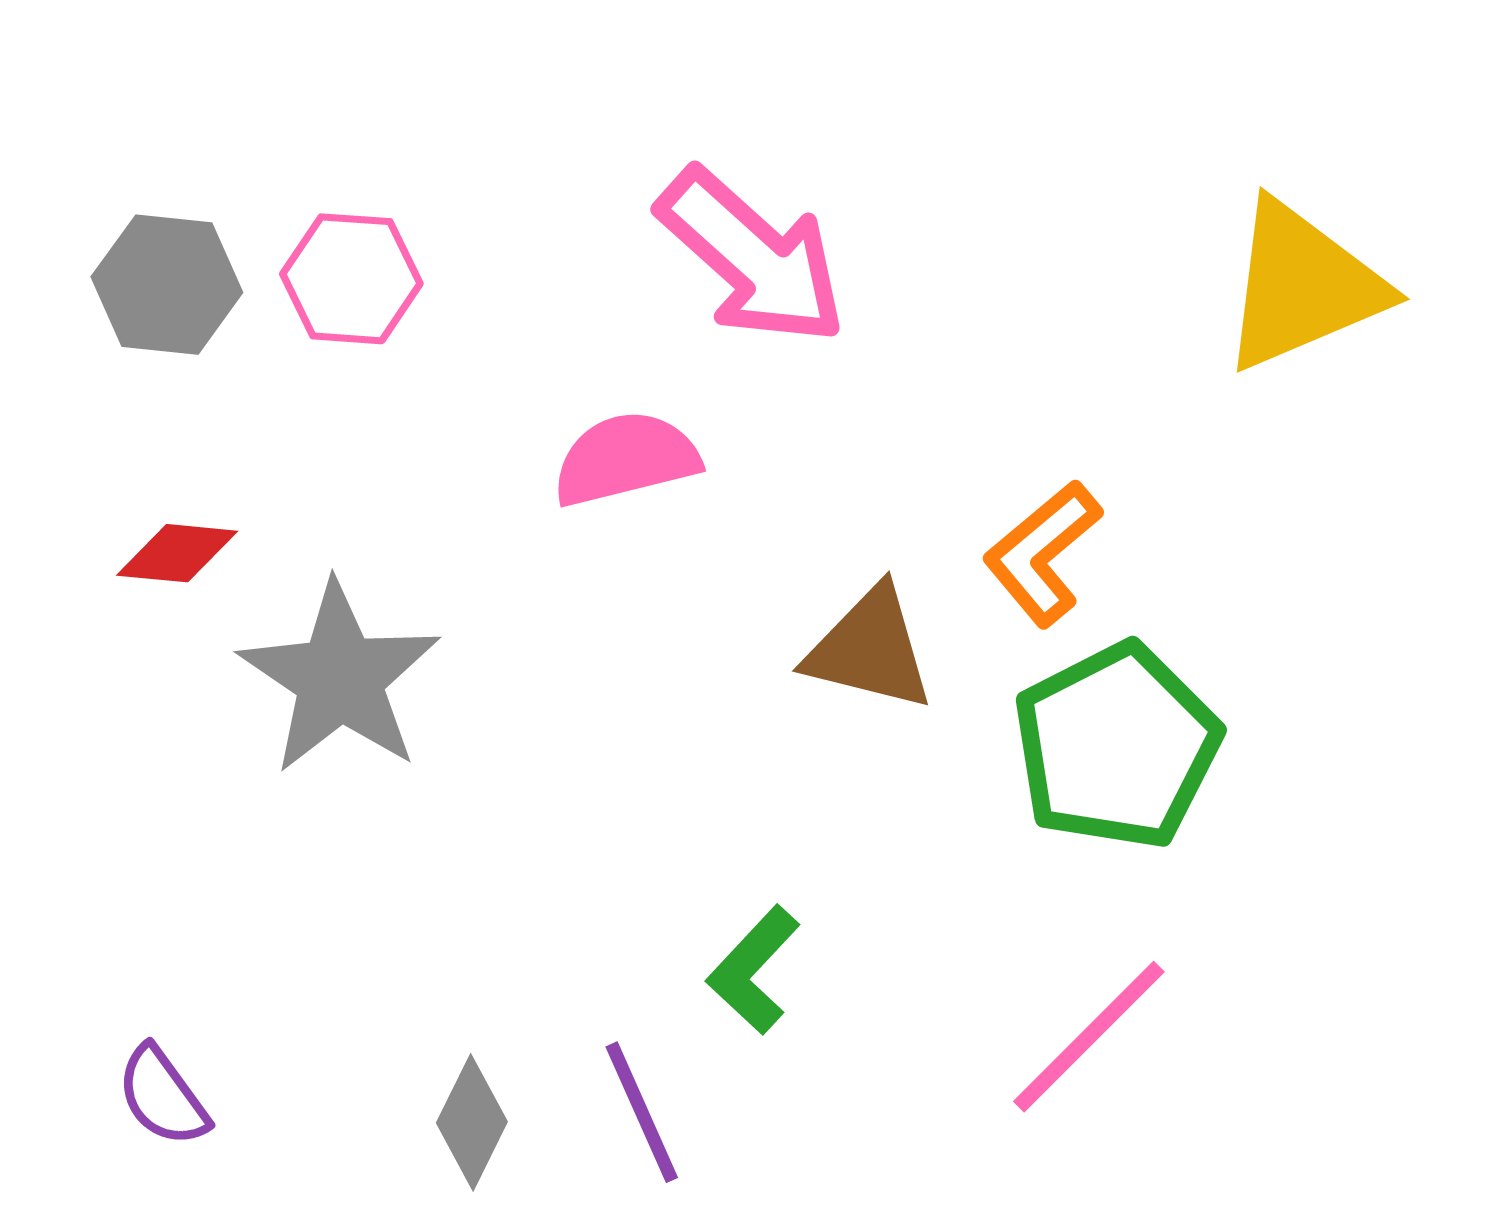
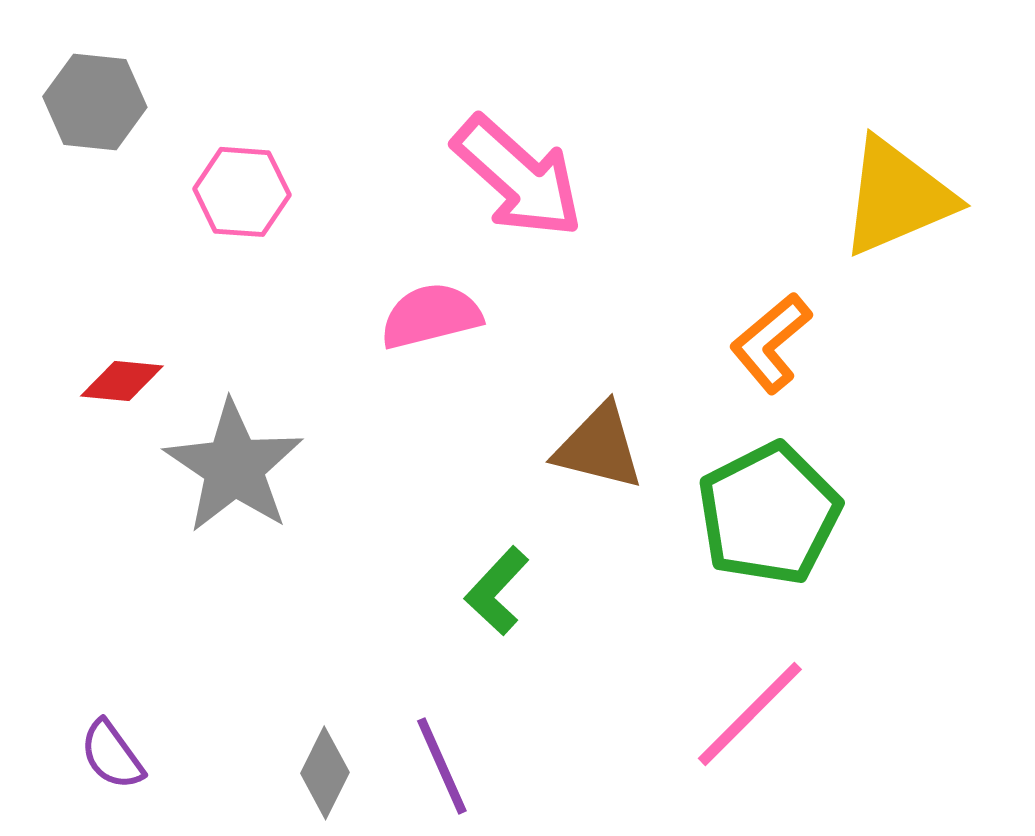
gray hexagon: (167, 285) -> (95, 102), moved
orange L-shape: (1042, 553) -> (771, 343), moved
green L-shape: (754, 970) -> (497, 591), moved

